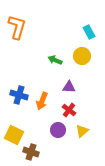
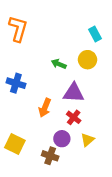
purple triangle: (69, 87) -> (74, 93), size x1.5
blue cross: (19, 95) -> (16, 83), moved
brown cross: (31, 152) -> (50, 156), moved

